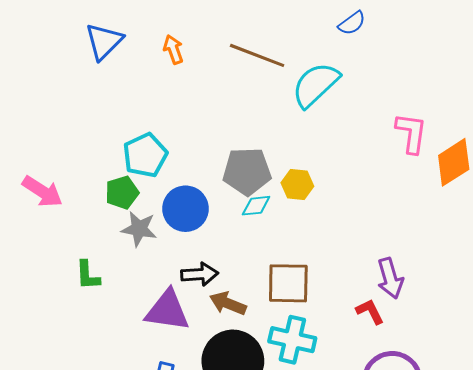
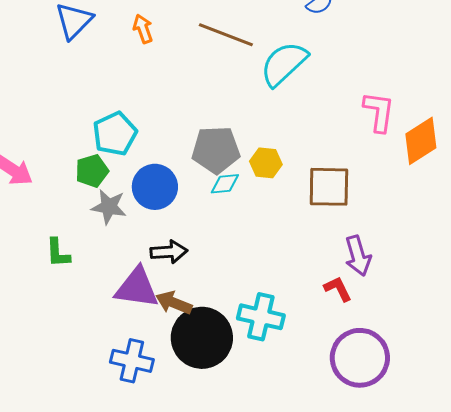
brown square: (288, 283) -> (329, 187), moved
brown arrow: (228, 303) -> (174, 303), moved

